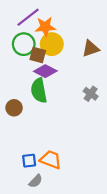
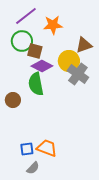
orange star: (45, 27) -> (53, 25), moved
yellow circle: (52, 44) -> (69, 61), moved
gray cross: (91, 94) -> (78, 74), moved, size x1.5

